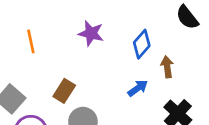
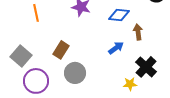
blue diamond: (142, 44) -> (119, 15), turned 55

